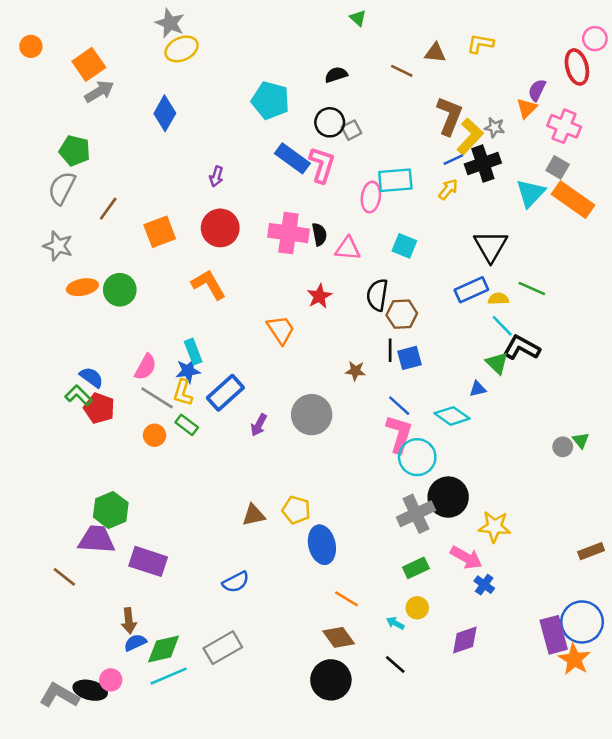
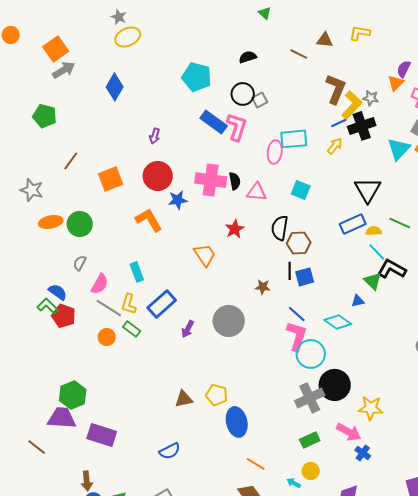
gray star: (170, 23) -> (119, 17), size x0.7
gray semicircle: (62, 188) -> (80, 263), moved, size x0.6
blue star: (188, 371) -> (178, 200), moved

